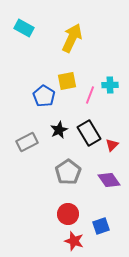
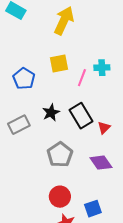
blue pentagon: (44, 96) -> (24, 79), moved

